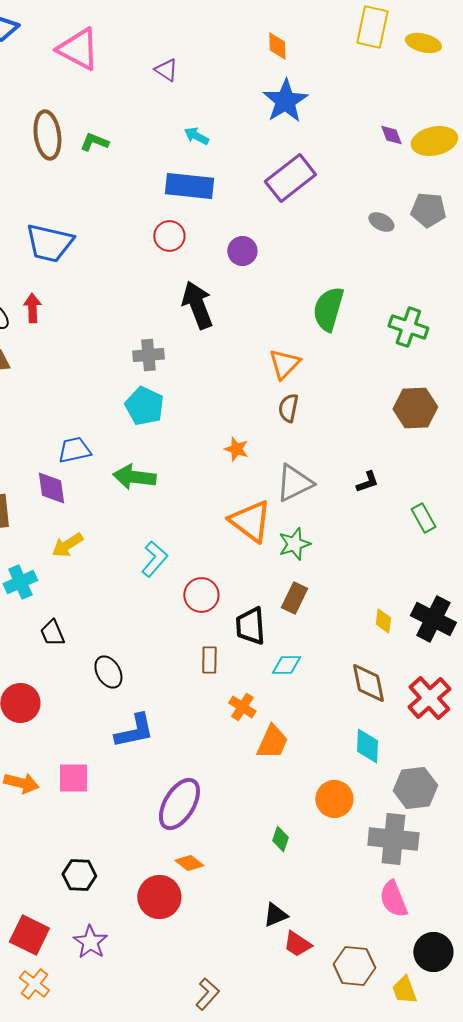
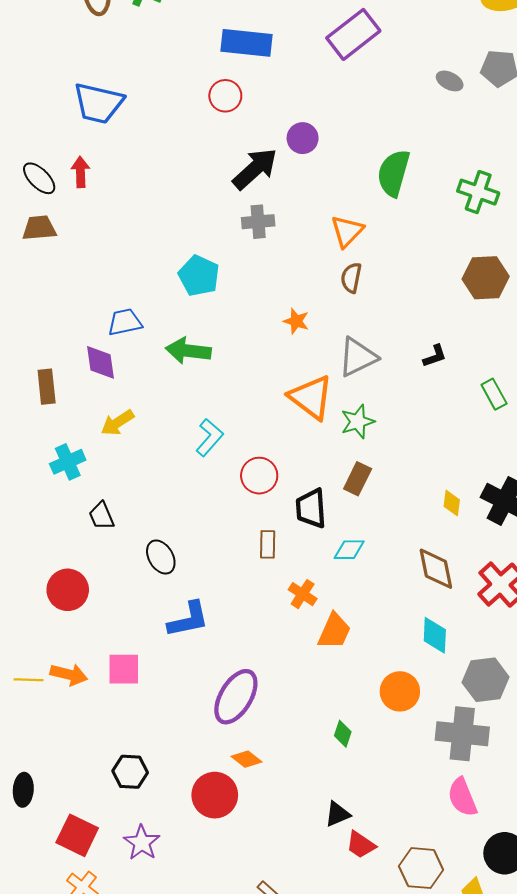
purple circle: (242, 251) -> (303, 138), moved
black arrow: (197, 305) -> (255, 169), turned 69
gray cross: (148, 355) -> (258, 222), moved

